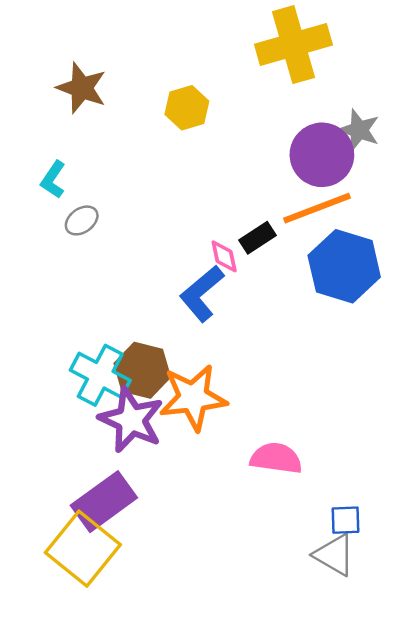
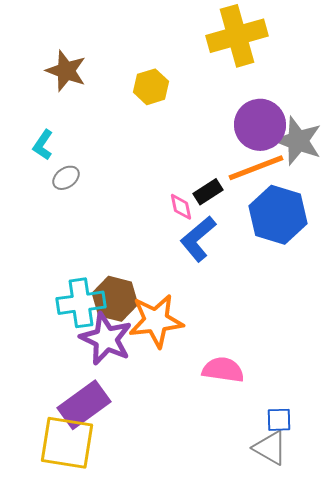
gray star: (359, 130) -> (298, 141), moved, size x1.4
blue L-shape: (202, 294) -> (198, 239), moved
cyan cross: (100, 375) -> (81, 303), turned -36
yellow square: (83, 549) -> (67, 443), turned -30

